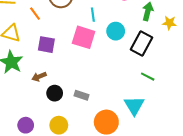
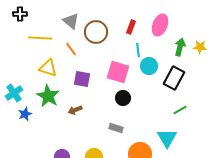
cyan line: (93, 15) -> (138, 50), moved
yellow star: (169, 23) -> (200, 47), moved
green line: (148, 77) -> (180, 110), turned -56
black circle: (55, 93) -> (123, 98), moved

